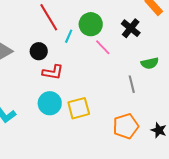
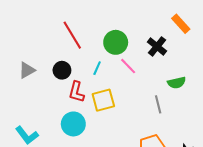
cyan line: (69, 36) -> (97, 68), moved
red L-shape: (53, 72) -> (76, 92), turned 95
yellow square: (79, 108) -> (103, 100), moved

